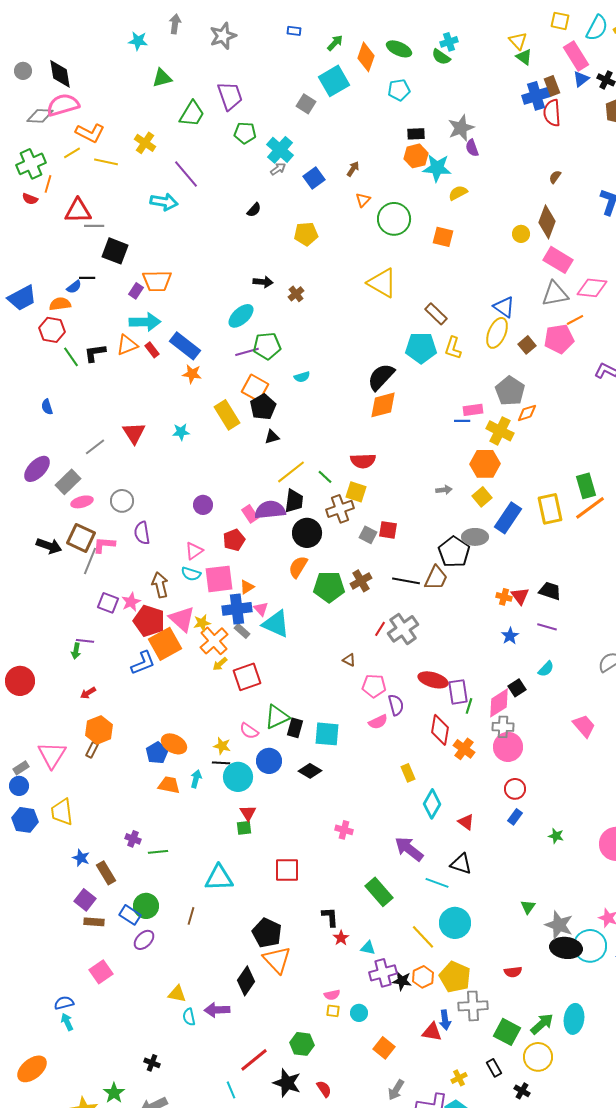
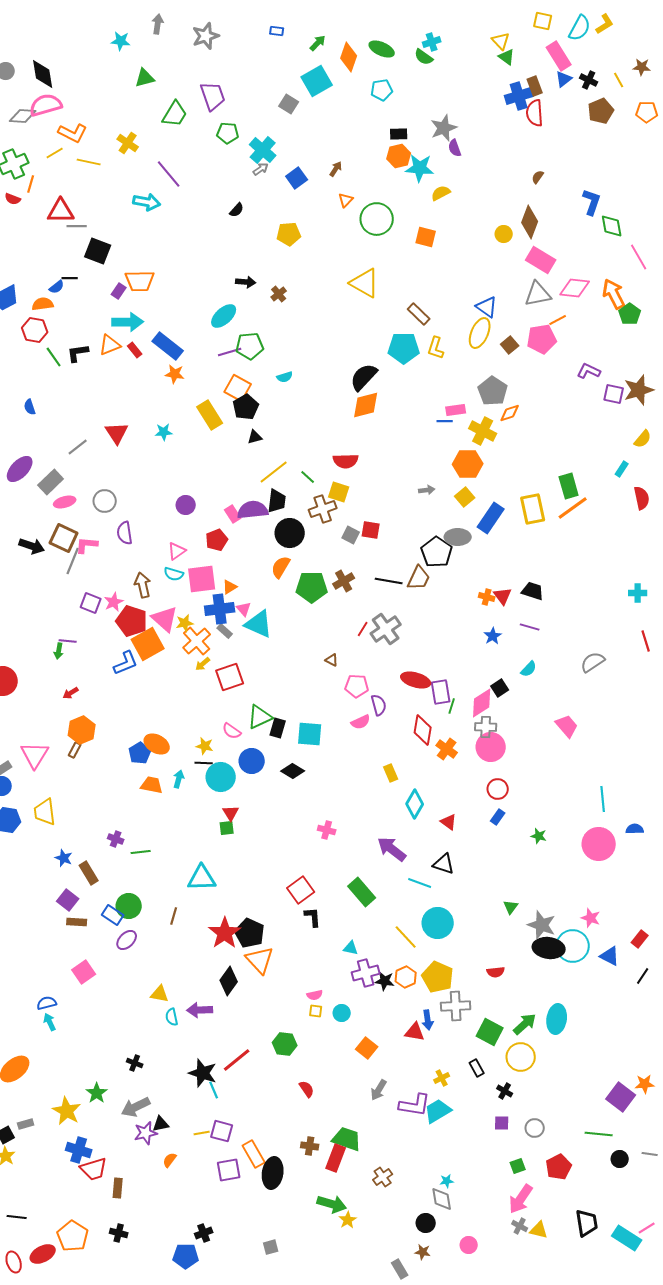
red square: (287, 870) -> (301, 890), moved, turned -36
red star: (341, 938) -> (225, 933), moved, size x2.0
black star: (287, 1083) -> (203, 1073), moved

